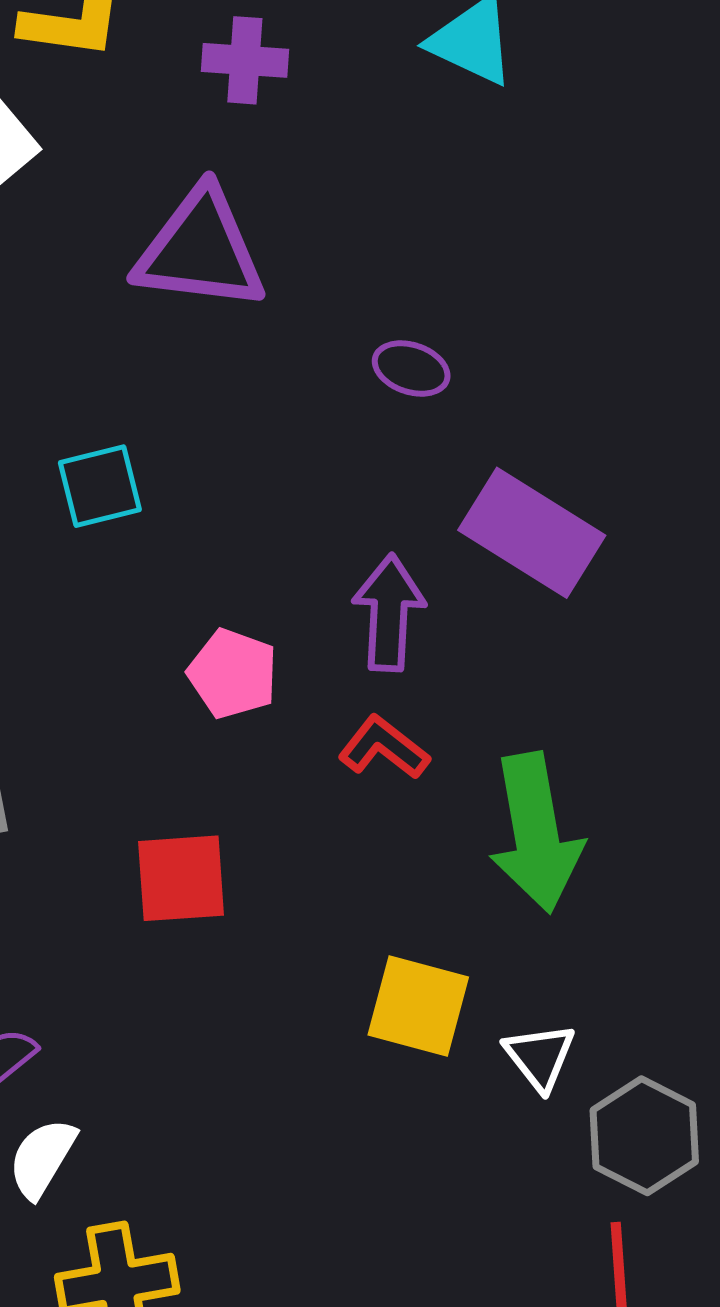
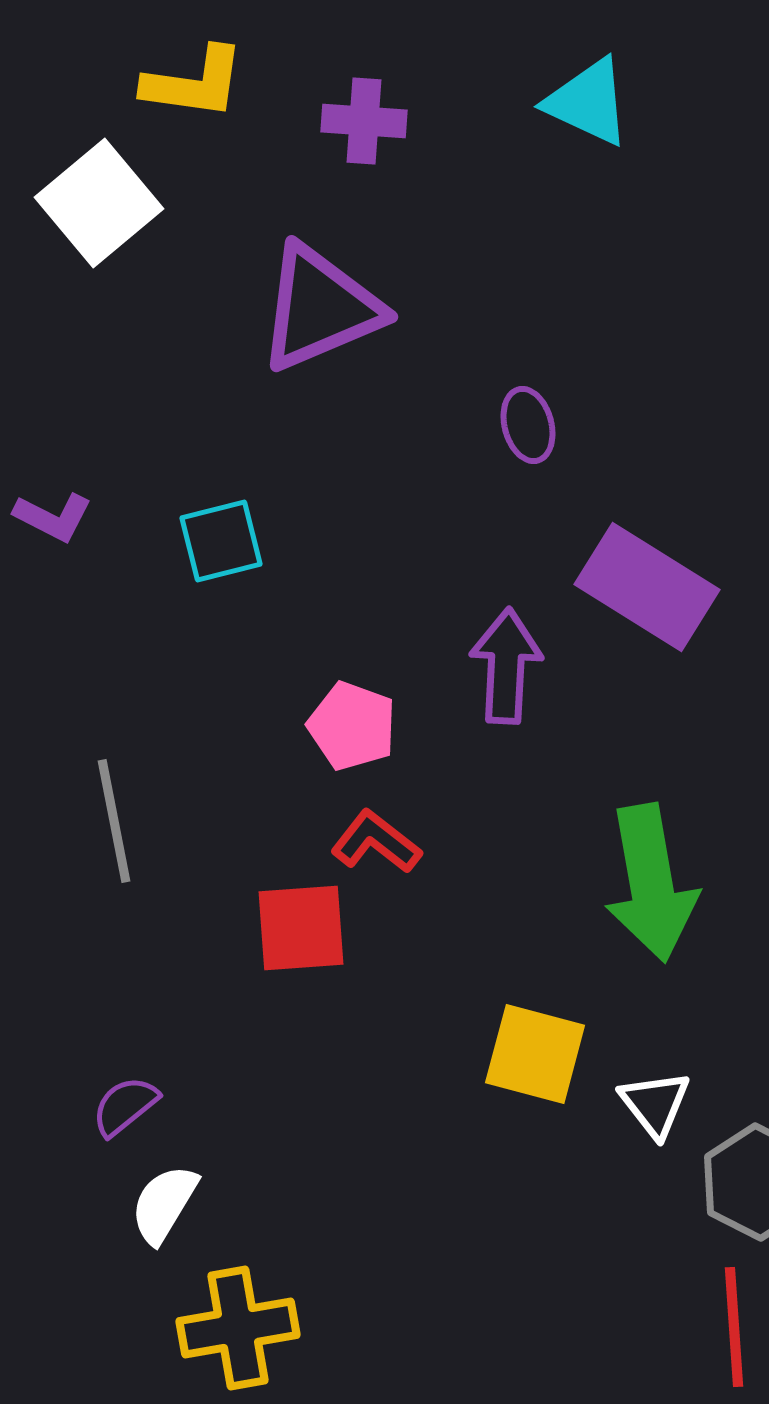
purple triangle: (200, 250) -> (320, 308), turned -30
purple ellipse: (411, 368) -> (528, 425), turned 56
red L-shape: (384, 748) -> (376, 842), moved

